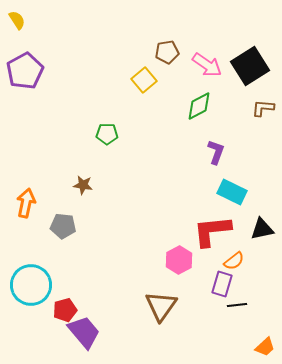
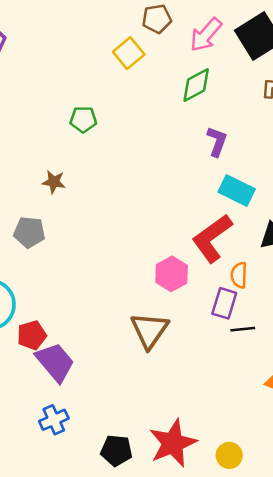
pink arrow: (207, 65) -> (206, 35), turned 96
red L-shape: (212, 231) -> (212, 238), turned -30
orange semicircle: (234, 261) -> (239, 275), turned 130

